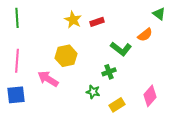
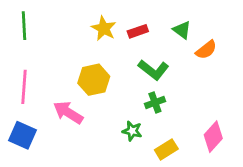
green triangle: (159, 14) -> (182, 30), moved
green L-shape: (121, 49) -> (154, 70), moved
blue square: (16, 95) -> (23, 135), turned 30

